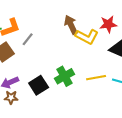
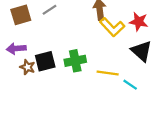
brown star: (11, 97) -> (27, 67), moved

